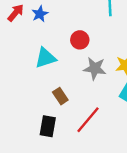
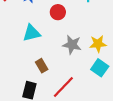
red circle: (80, 40) -> (58, 12), moved

